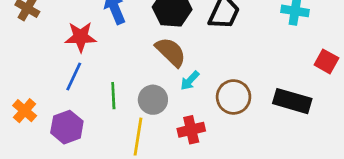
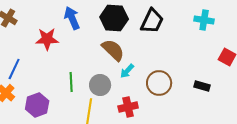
blue line: (74, 76) -> (14, 69), moved
black rectangle: (292, 101) -> (202, 86), size x0.6

